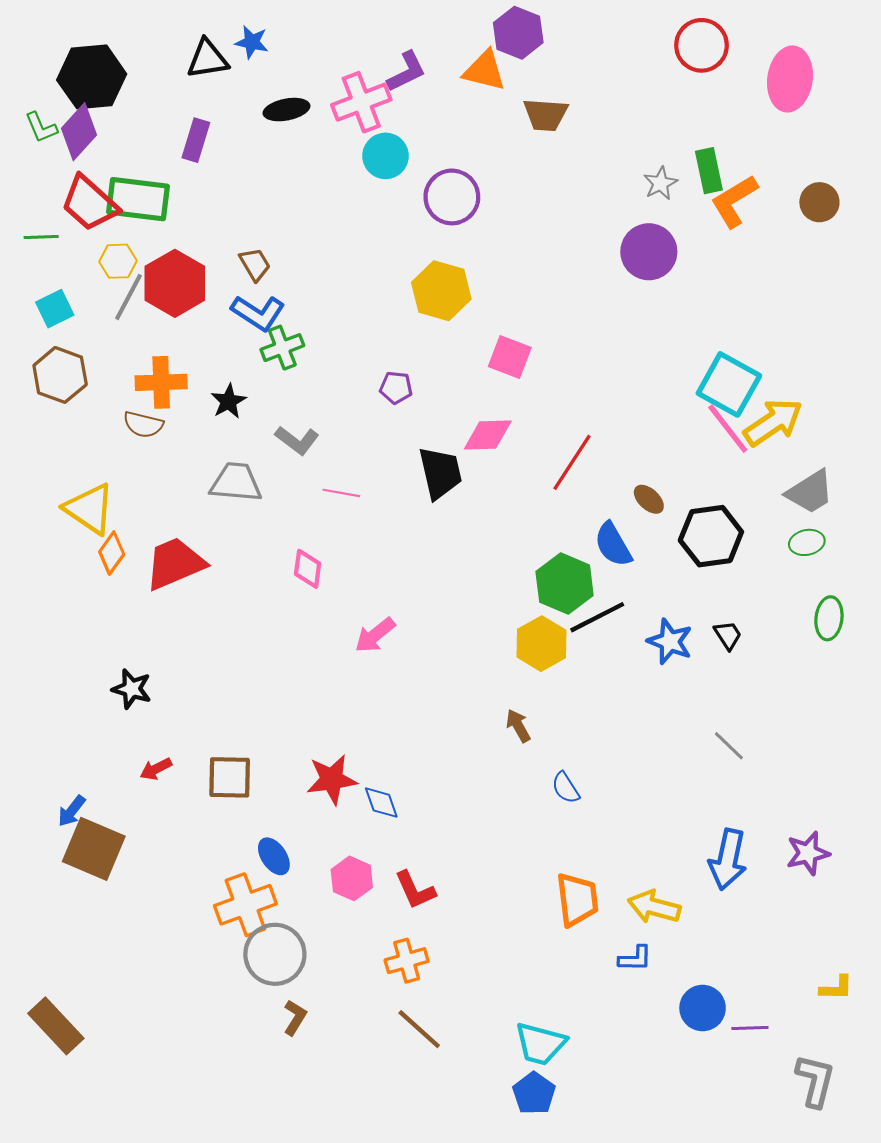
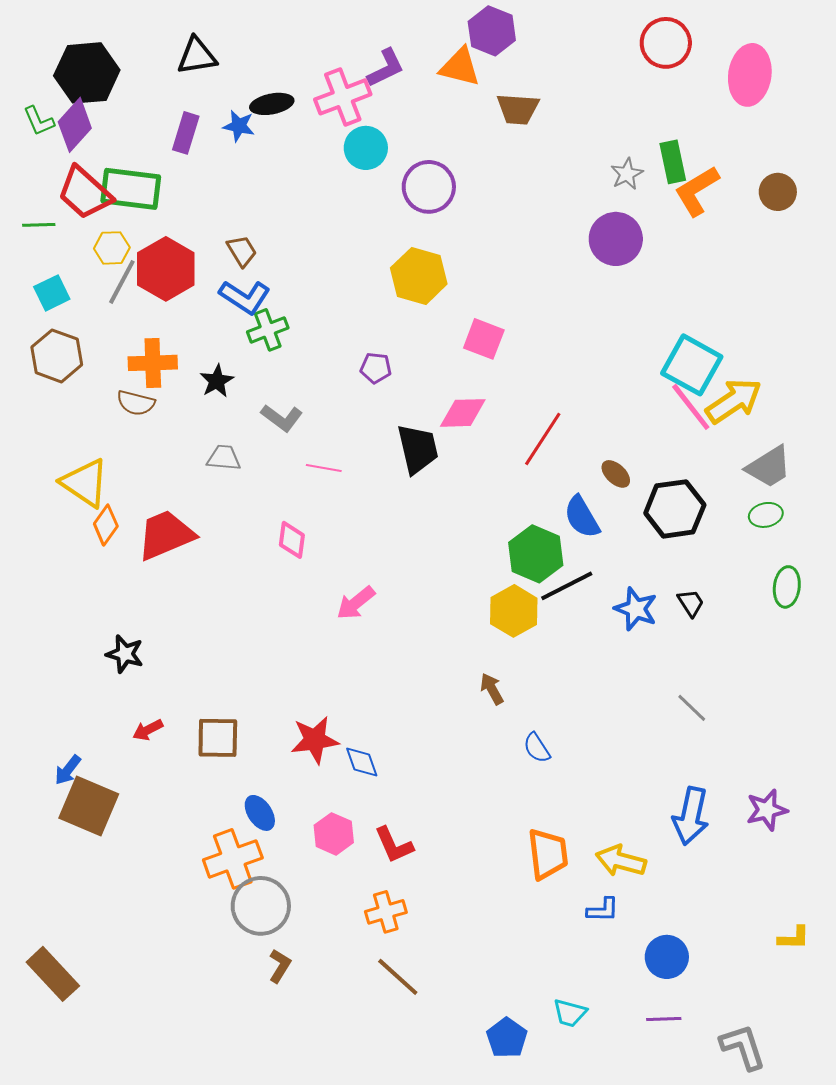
blue star: (252, 42) -> (239, 126), moved
gray trapezoid: (236, 482) -> (224, 458), size x0.7
purple line: (750, 1028) -> (664, 1019), moved
cyan trapezoid: (540, 1044) -> (570, 1013), moved, size x0.7
gray L-shape: (815, 1081) -> (743, 1047), moved, turned -32

